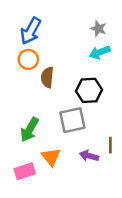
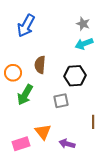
orange circle: (28, 59) -> (13, 73), moved
gray square: (72, 120) -> (61, 101), size x0.7
green arrow: (29, 130) -> (25, 95), moved
purple arrow: (89, 156) -> (67, 144), moved

